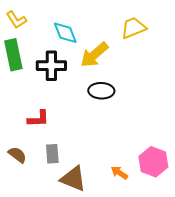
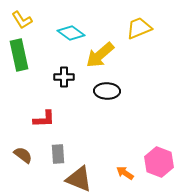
cyan diamond: (65, 33) -> (71, 33), turned -32
black cross: (51, 66) -> (64, 77), moved, size x0.7

